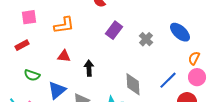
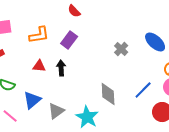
purple rectangle: (114, 30) -> (69, 40), moved
black arrow: (89, 68) -> (61, 68), moved

